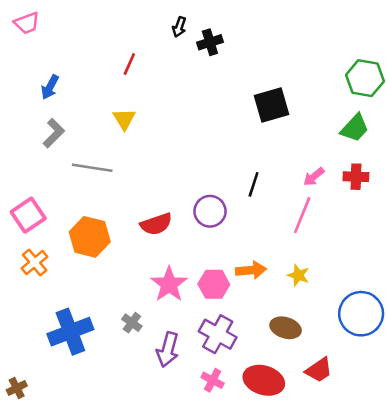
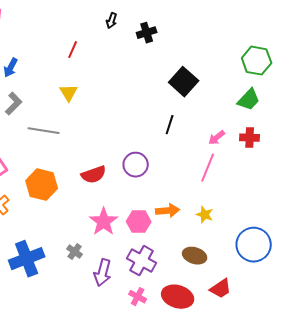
black cross: (210, 42) -> (147, 33), moved
black square: (271, 105) -> (184, 82), turned -32
black line: (254, 184) -> (170, 125), moved

